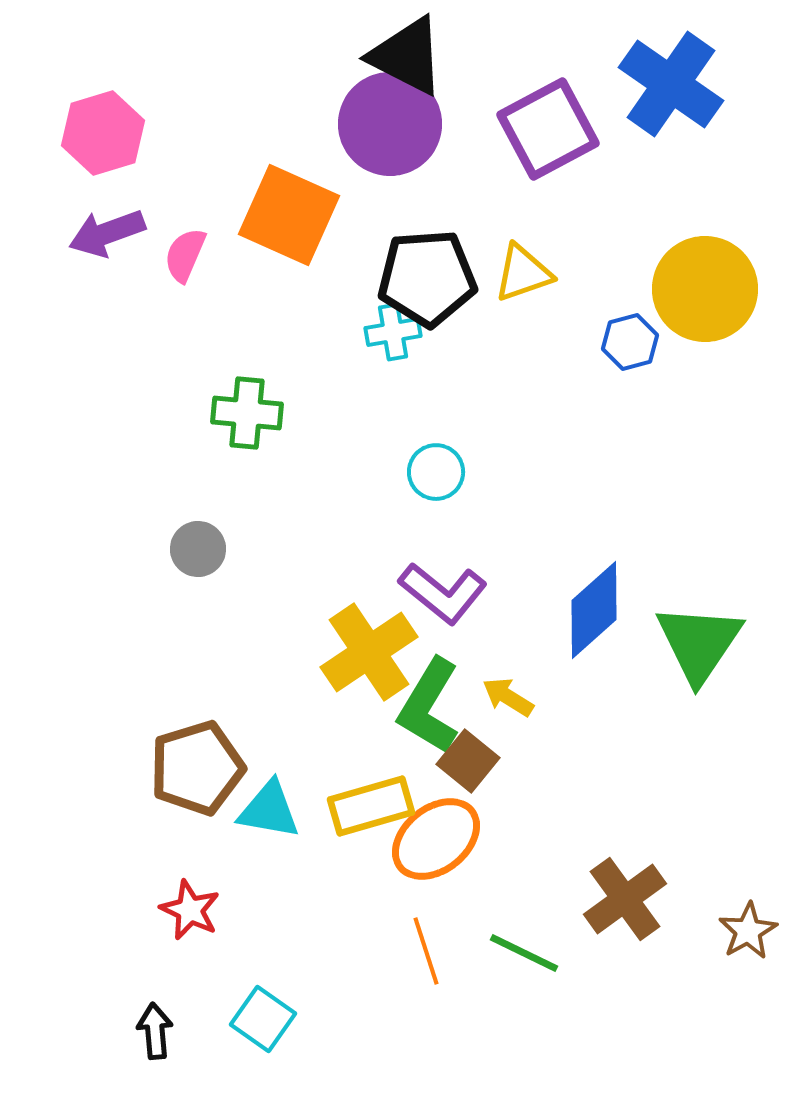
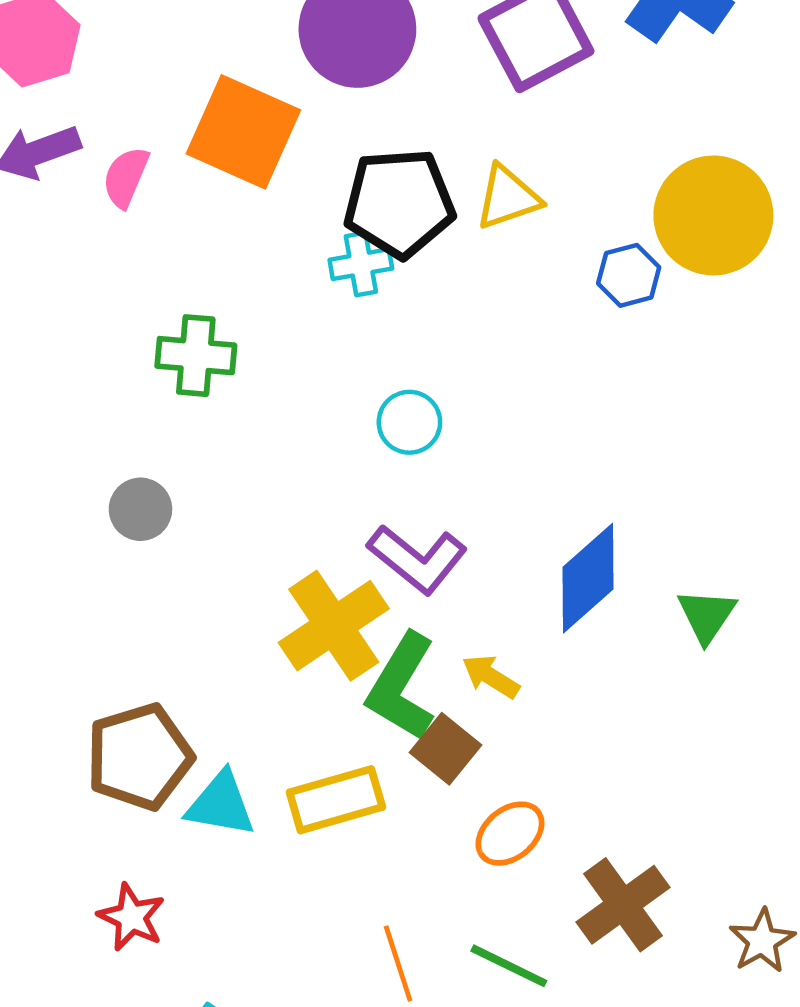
green triangle: (699, 643) -> (707, 615), size x0.6
orange ellipse: (436, 839) -> (510, 834), moved, size x0.7

